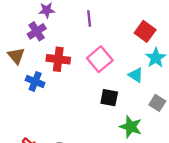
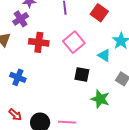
red square: (145, 31) -> (99, 13), moved
blue cross: (35, 81) -> (18, 77), moved

